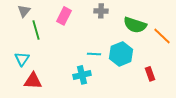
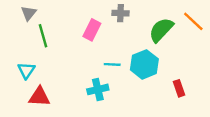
pink rectangle: (64, 16) -> (92, 30), moved
green semicircle: (135, 25) -> (161, 30), turned 115
orange line: (162, 36) -> (193, 21), moved

